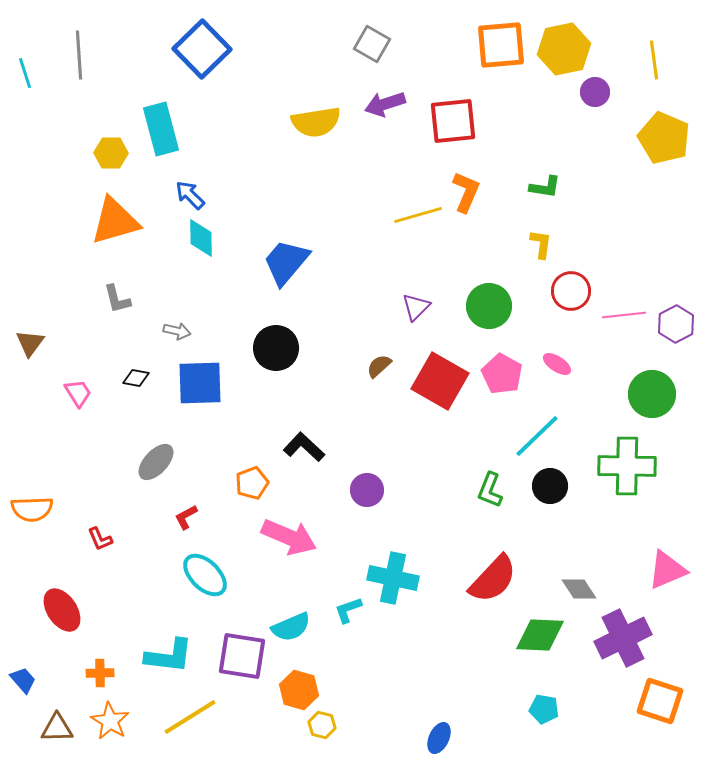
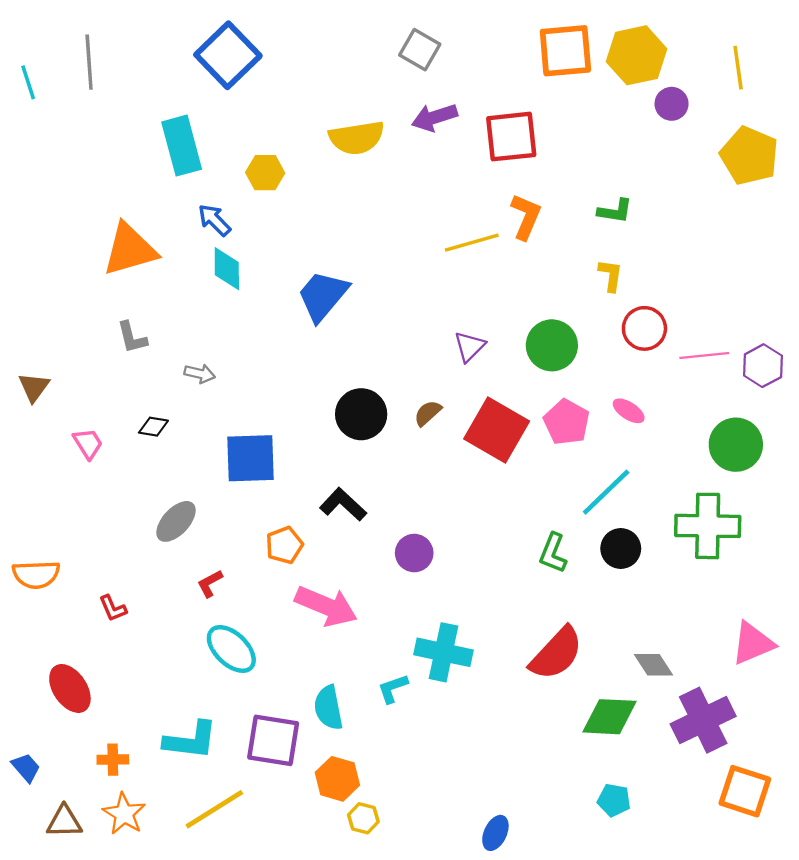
yellow hexagon: (111, 153) -> (265, 173), moved
black circle: (276, 348) -> (361, 414), moved
blue square: (200, 383) -> (251, 458), moved
cyan semicircle: (291, 627) -> (328, 708), turned 102

